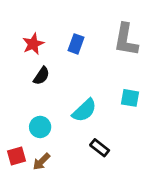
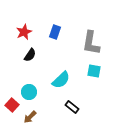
gray L-shape: (126, 40) -> (91, 43), moved
red square: (17, 156) -> (12, 105), moved, turned -32

